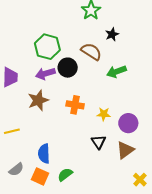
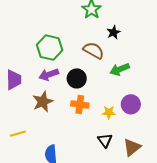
black circle: (68, 68) -> (77, 78), moved
purple circle: (128, 123) -> (131, 104), moved

